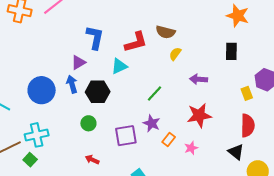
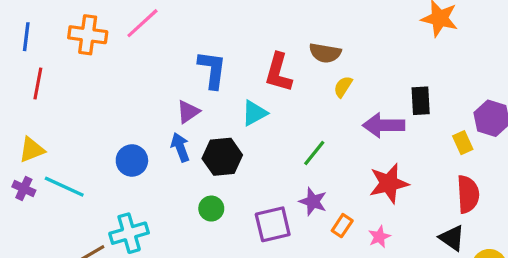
red L-shape: (136, 42) -> (278, 73), turned 125
black rectangle: (231, 51) -> (421, 101), moved
purple arrow: (199, 79) -> (384, 125), size x1.4
blue circle: (42, 90) -> (132, 160), size x0.7

